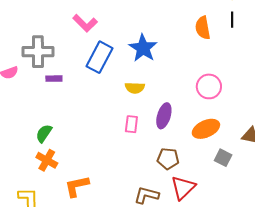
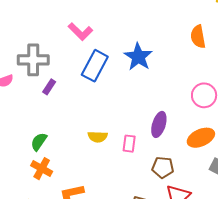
purple rectangle: (54, 79) -> (49, 87), turned -56
yellow semicircle: (135, 88) -> (98, 137), moved
pink rectangle: (131, 124) -> (129, 144), moved

